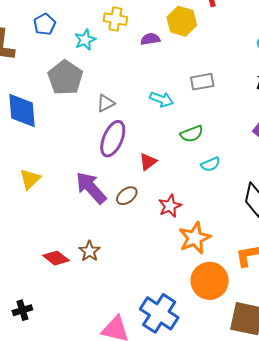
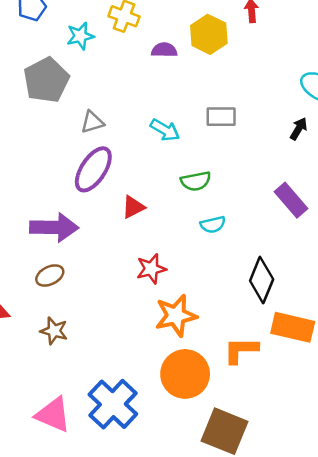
purple arrow: (91, 188) -> (54, 227), turned 123
brown ellipse: (127, 196) -> (50, 275), moved
brown star: (90, 251) -> (54, 331), moved, turned -30

